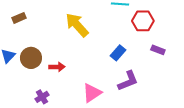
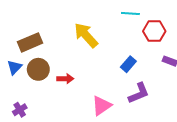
brown rectangle: (19, 18) -> (30, 42), moved, size x1.6
purple cross: (42, 97) -> (20, 110), moved

